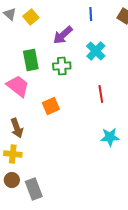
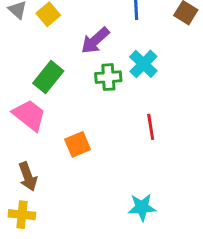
green rectangle: (31, 60) -> (48, 77), turned 50
green cross: (62, 66) -> (108, 77), moved
cyan star: (110, 137) -> (142, 207), moved

